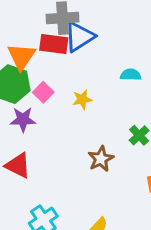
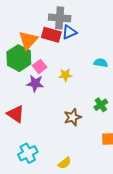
blue triangle: (79, 37) -> (69, 32), size x0.7
purple star: (23, 119) -> (35, 83), moved

